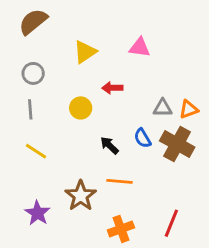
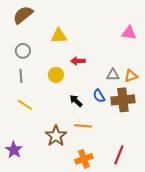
pink triangle: (140, 48) -> (129, 33), moved
yellow triangle: (85, 52) -> (59, 36), turned 30
brown cross: (177, 144) -> (123, 100), turned -35
purple star: (37, 213) -> (14, 150), moved

